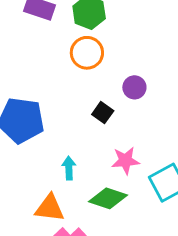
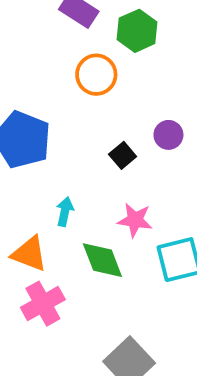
orange circle: (87, 53) -> (96, 75), moved
green diamond: (108, 198) -> (102, 260), turned 36

